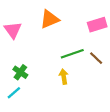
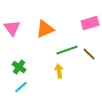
orange triangle: (50, 19) -> (45, 29), moved
cyan line: (14, 93) -> (21, 87), moved

